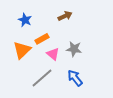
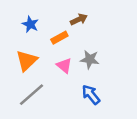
orange rectangle: (42, 39) -> (59, 38), moved
gray line: (42, 78) -> (32, 95), moved

